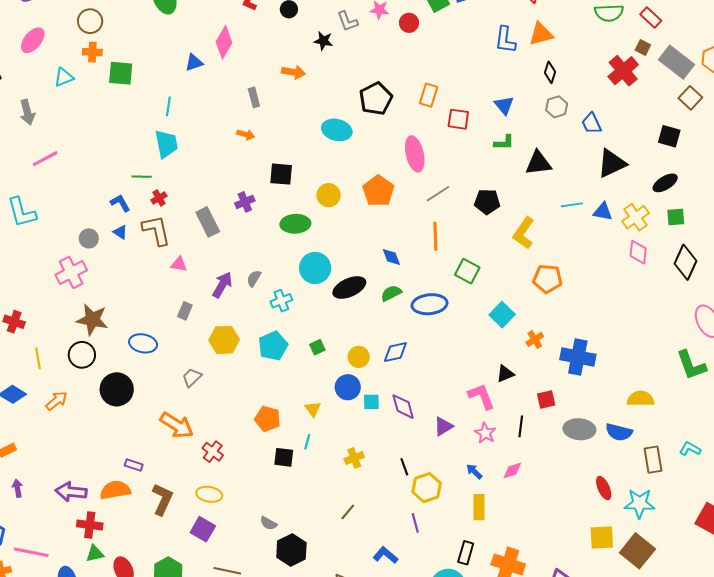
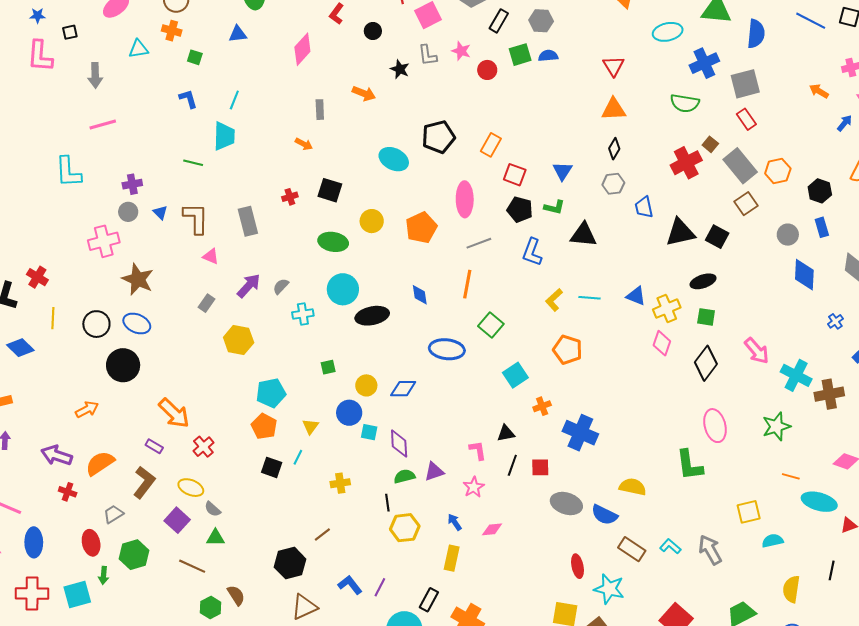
red rectangle: (651, 18) -> (746, 119), moved
blue L-shape: (505, 40) -> (532, 252), moved
blue triangle: (194, 63) -> (238, 34), moved
green square: (121, 73) -> (195, 57), size x0.6
black triangle: (612, 163) -> (680, 233), moved
red cross: (159, 198) -> (290, 197), moved
purple cross: (245, 202) -> (132, 184), moved
black pentagon: (487, 202) -> (520, 210), moved
blue L-shape: (120, 203) -> (188, 99), moved
cyan line: (572, 205) -> (589, 298), moved
yellow L-shape: (524, 233) -> (554, 300), size x0.7
green semicircle: (391, 293) -> (404, 476), moved
brown star: (92, 320) -> (138, 279), moved
blue ellipse: (143, 343) -> (137, 324), moved
cyan pentagon: (273, 346) -> (271, 393), moved
gray trapezoid: (192, 377) -> (113, 514), moved
pink L-shape: (481, 396) -> (478, 450), size x0.7
orange arrow: (57, 401) -> (87, 409), moved
black line: (521, 426) -> (512, 465), moved
brown rectangle: (653, 460) -> (632, 549), turned -60
purple rectangle: (134, 465) -> (154, 446), moved
orange semicircle: (115, 490) -> (100, 463), turned -36
gray semicircle: (269, 523) -> (213, 509), moved
purple line: (415, 523) -> (380, 587), moved, turned 30
red cross: (90, 525) -> (68, 492), size x0.7
black hexagon: (291, 550) -> (290, 563), moved
green triangle: (95, 554) -> (215, 538), moved

